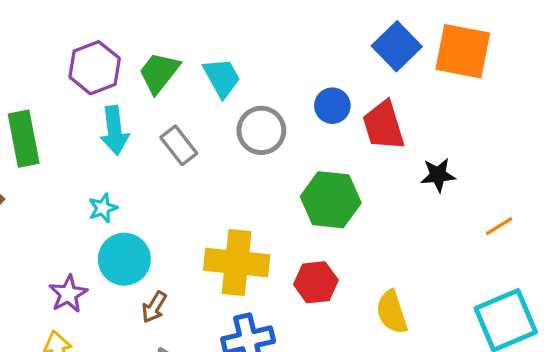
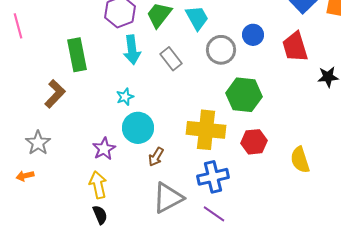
blue circle: (332, 106) -> (253, 35), moved
green hexagon: (331, 200) -> (244, 95), moved

